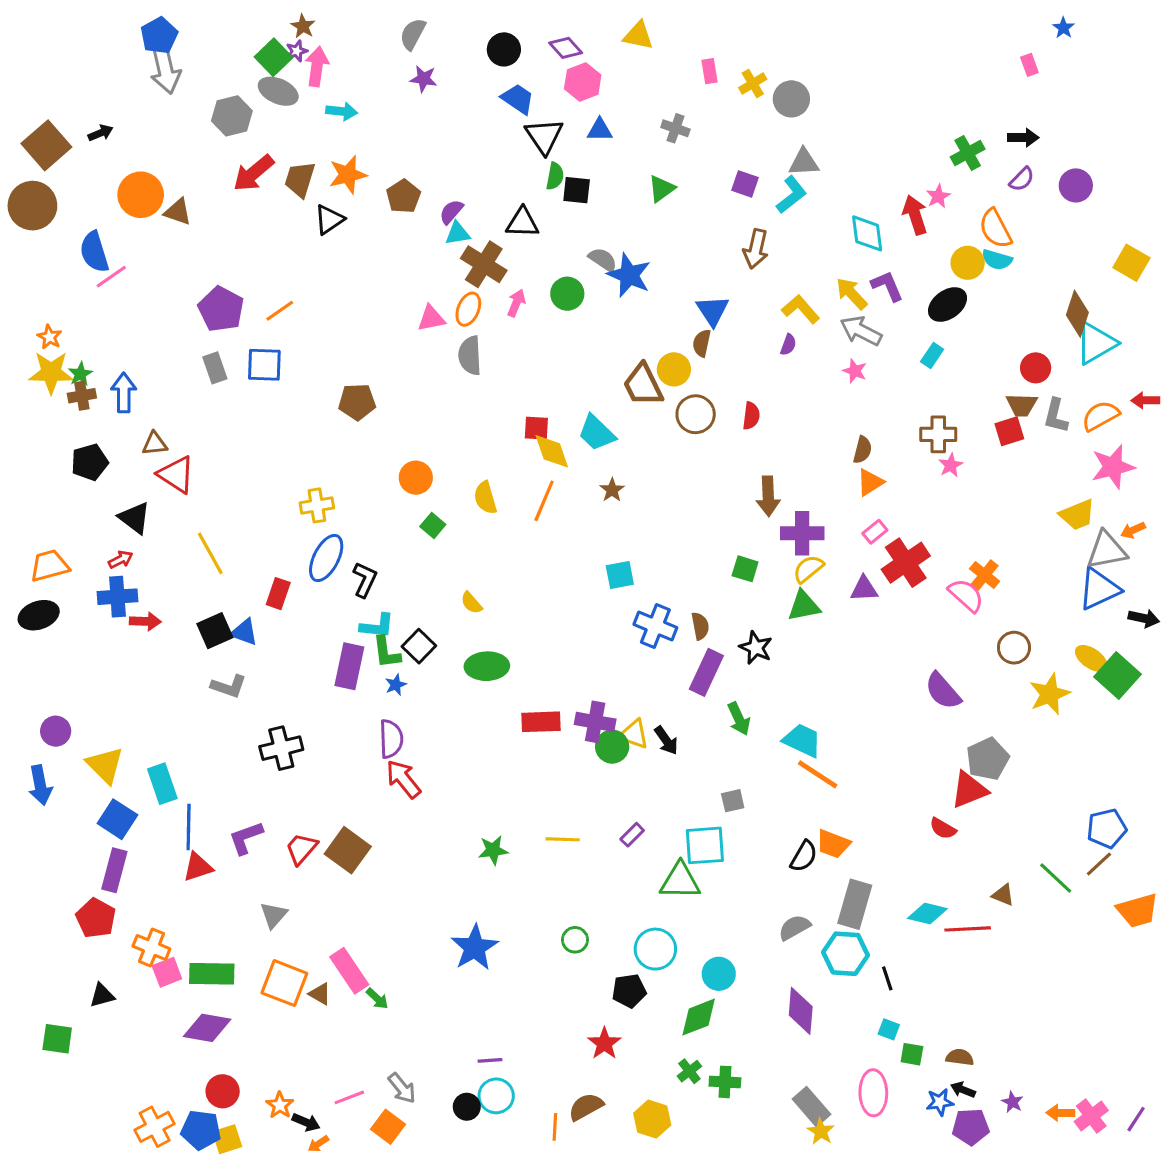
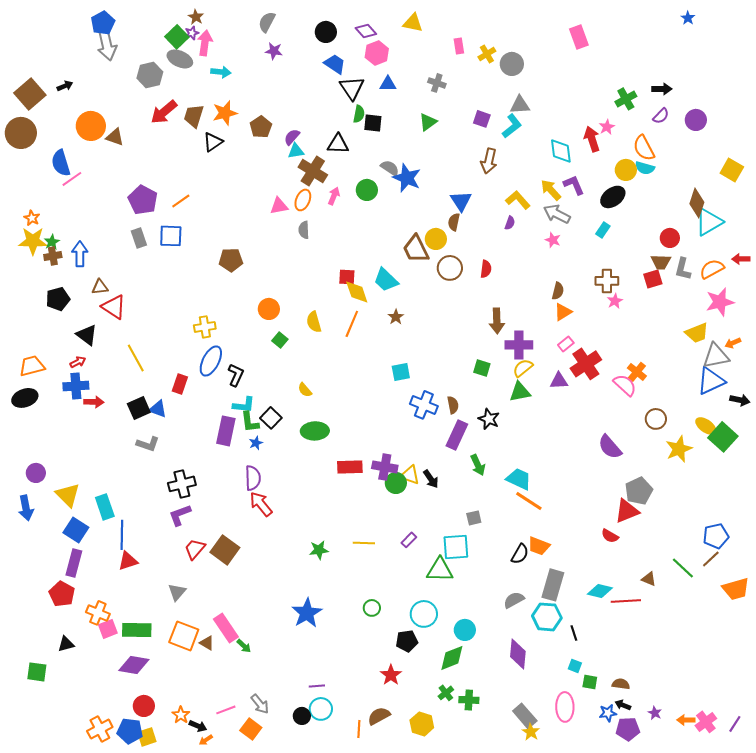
pink rectangle: (1029, 65) -> (579, 37), moved, size x1.6
gray semicircle: (470, 356) -> (304, 230), size x0.7
purple L-shape: (246, 838) -> (180, 515), moved

